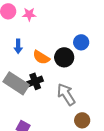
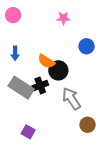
pink star: (29, 14) -> (63, 18), moved
blue arrow: (18, 46) -> (15, 53), moved
black circle: (64, 57) -> (58, 70), moved

